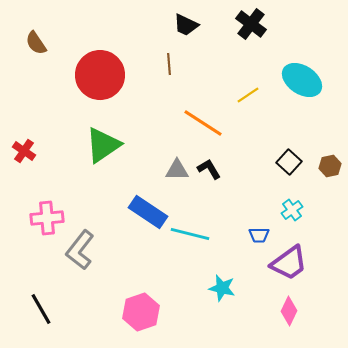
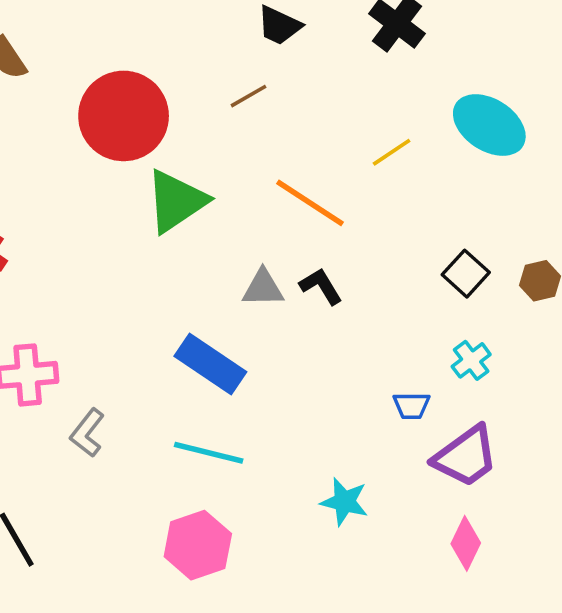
brown line: (169, 64) -> (248, 96), turned 65
green triangle: (103, 145) -> (176, 201), moved
cyan line: (190, 234) -> (209, 453), moved
gray L-shape: (80, 250) -> (87, 433), size x0.7

